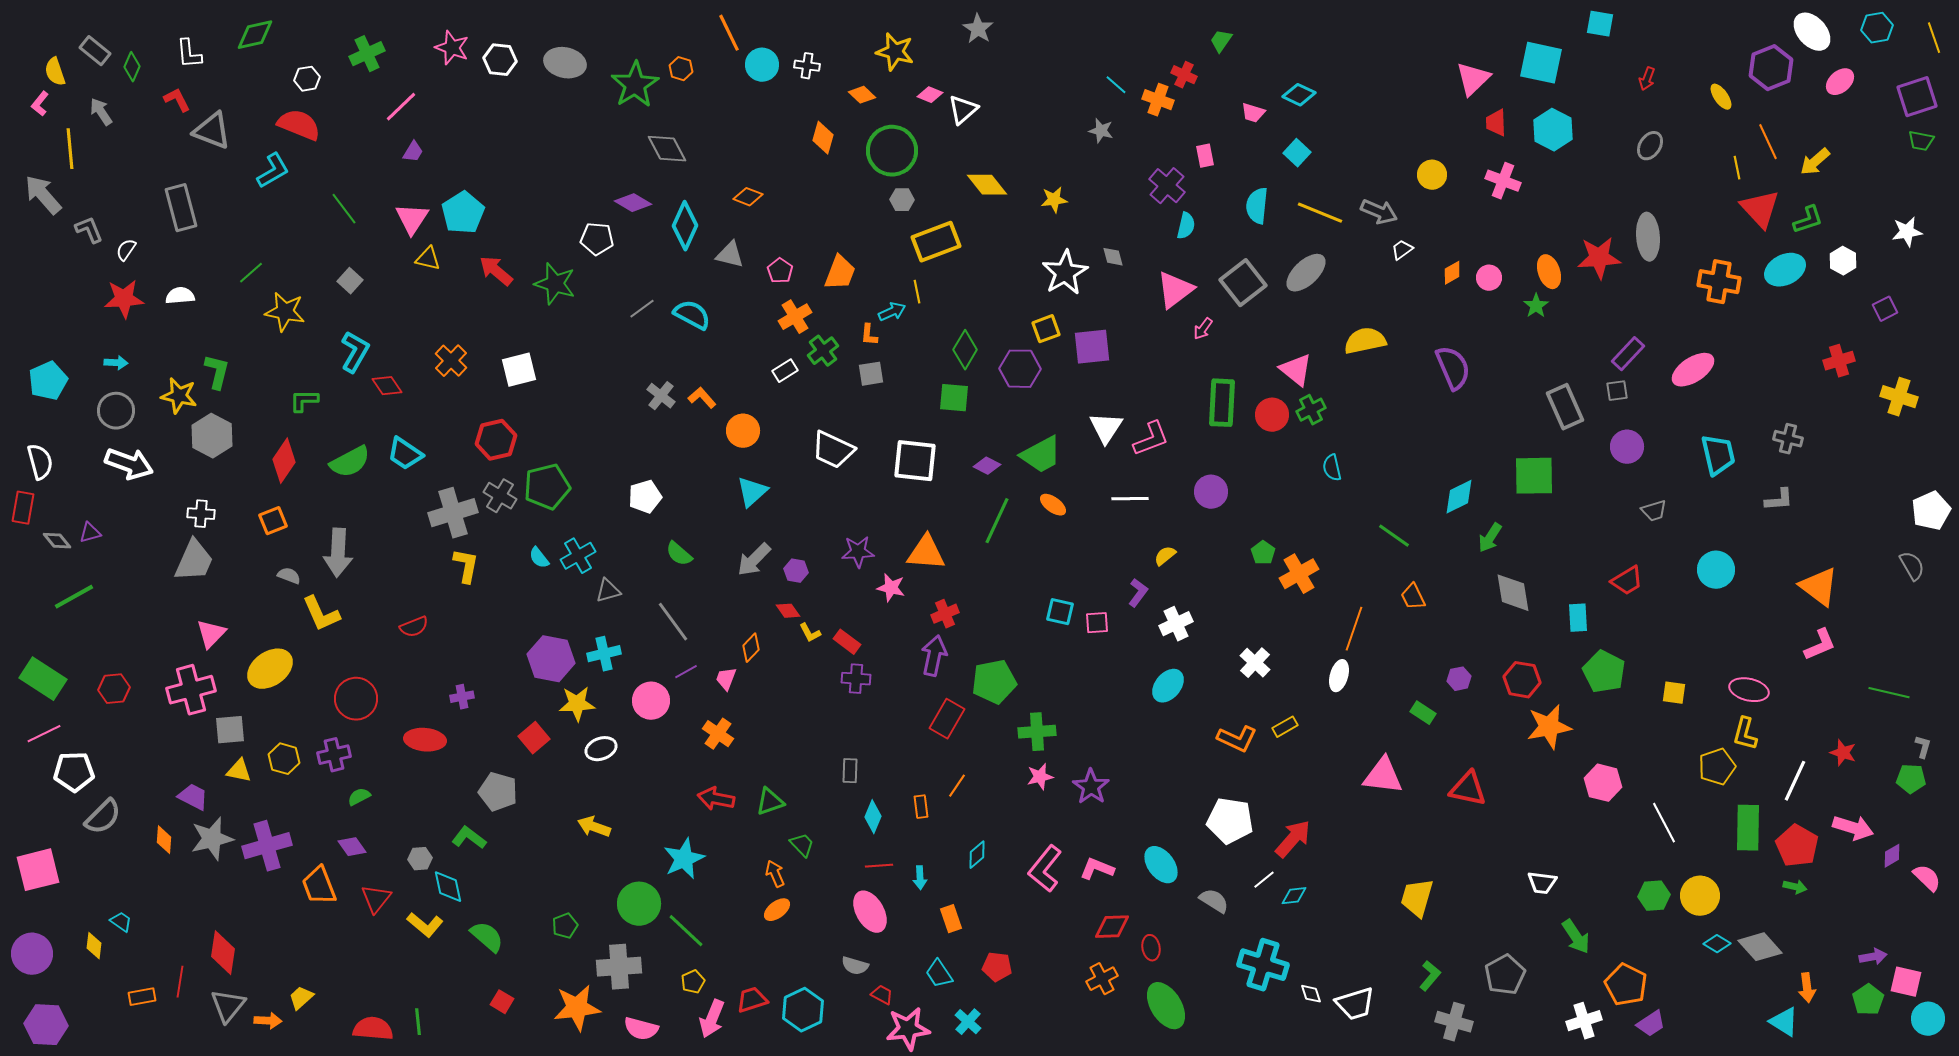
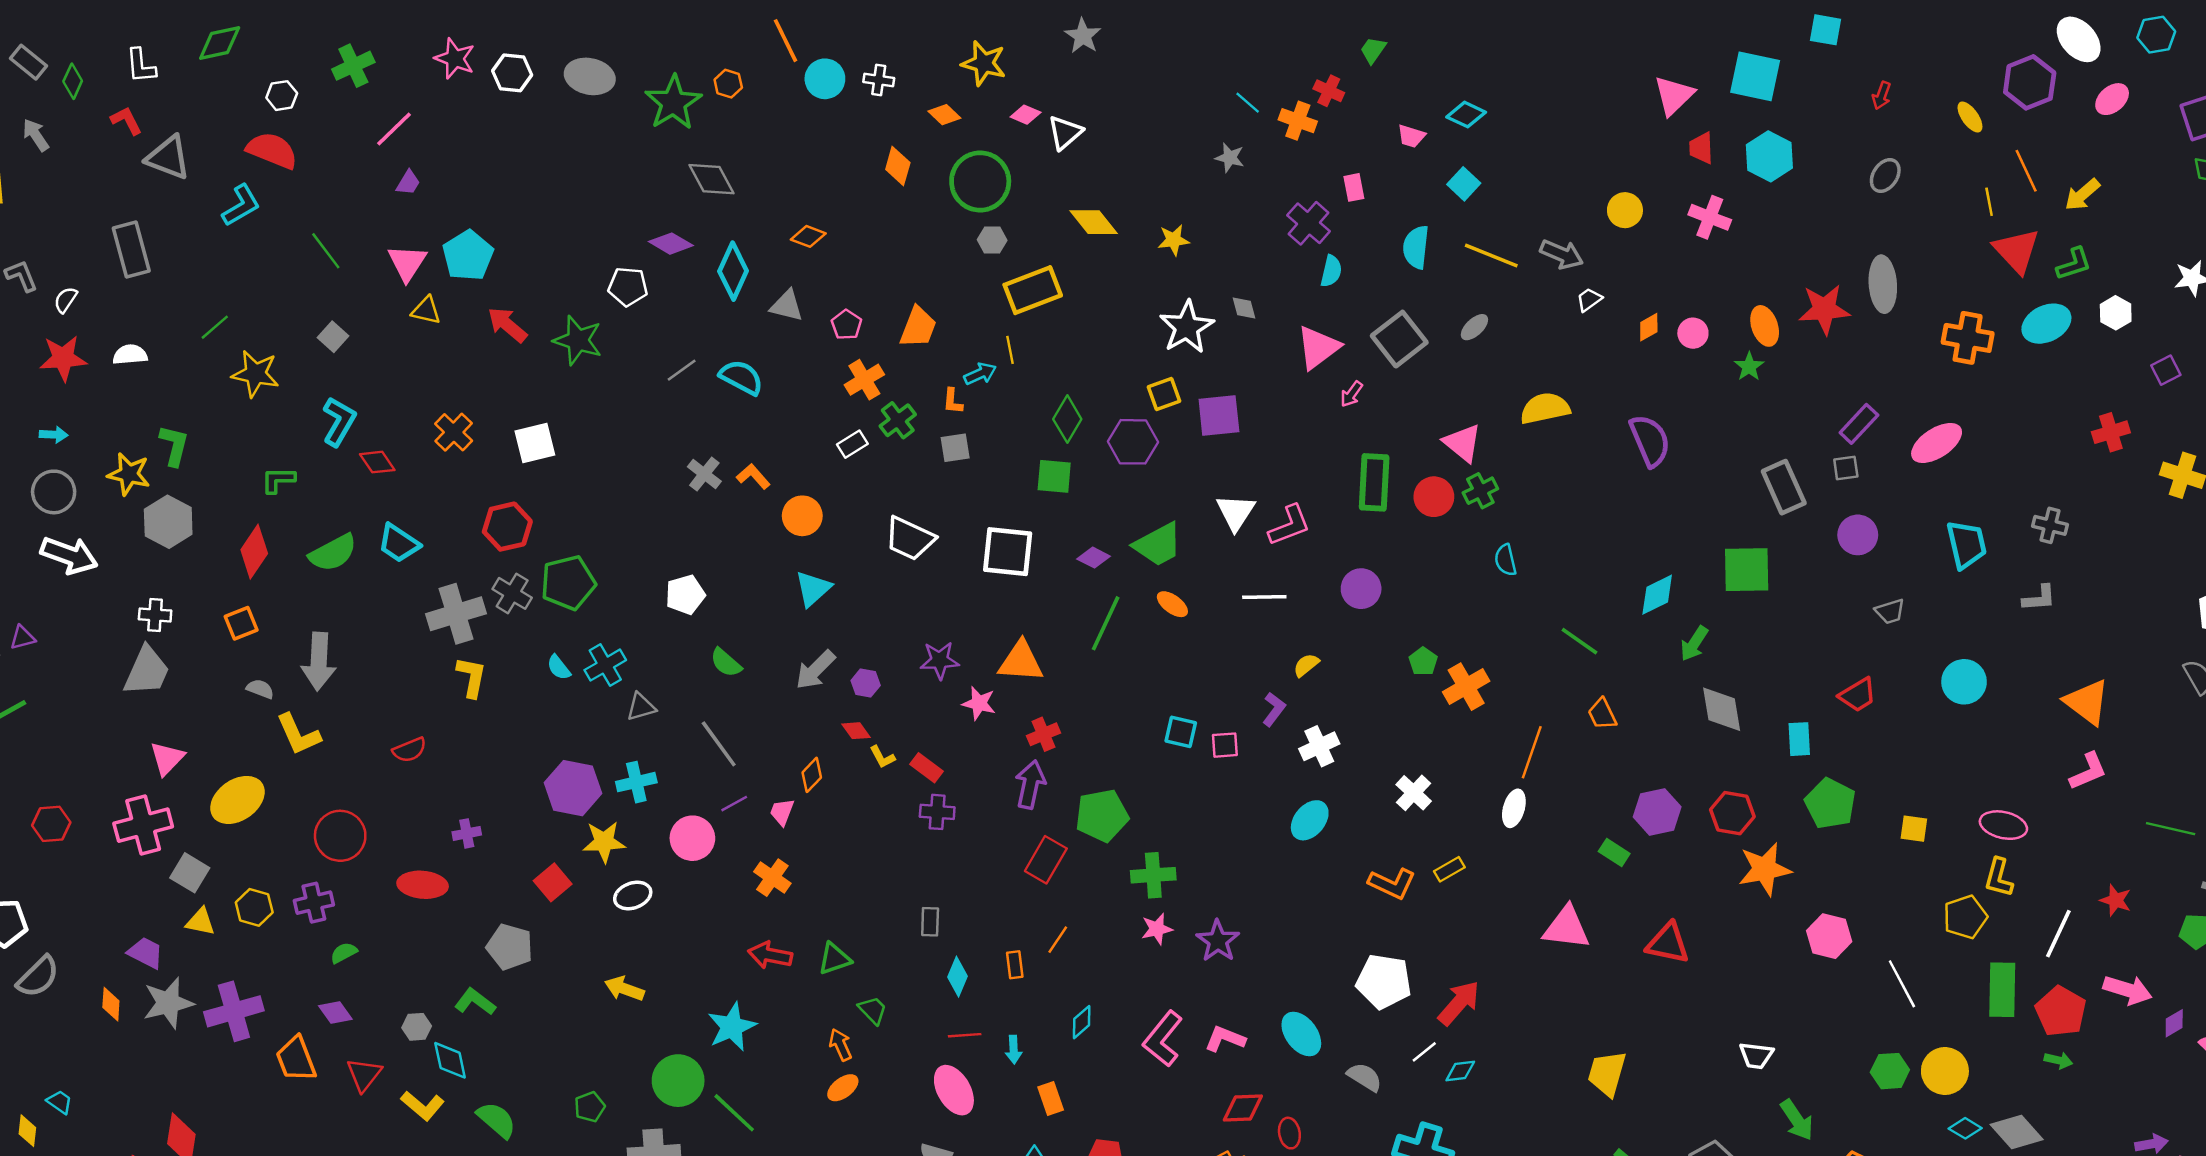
gray ellipse: (1306, 273) -> (1474, 327), size x0.6
purple hexagon: (1459, 679) -> (1657, 812), size x1.6
gray square: (230, 730) -> (190, 873), turned 36

